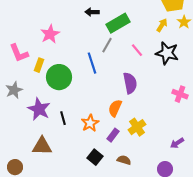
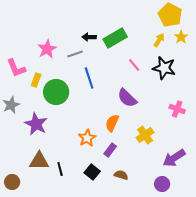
black arrow: (92, 12) -> (89, 37), moved
gray line: (107, 45) -> (75, 54), moved, turned 42
purple semicircle: (130, 83) -> (127, 98), turned 145
black line: (63, 118) -> (60, 169), moved
yellow cross: (137, 127) -> (145, 135), moved
purple arrow: (177, 143) -> (174, 158), size x1.6

